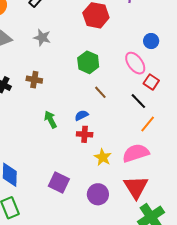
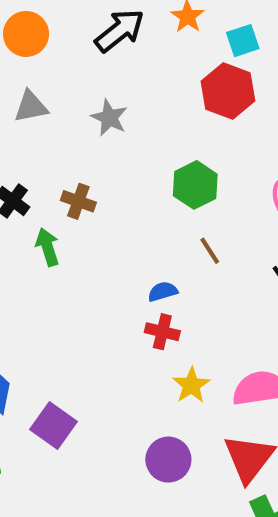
green arrow: (51, 120) -> (47, 247), moved
purple square: (59, 182) -> (54, 426), moved

